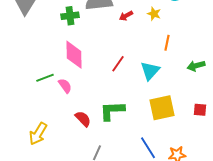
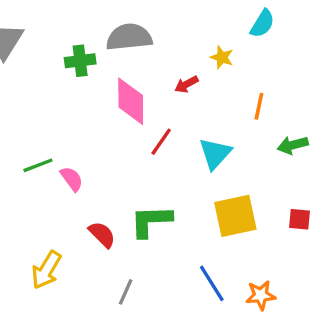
red arrow: (126, 16) -> (186, 84), moved
orange line: (167, 43) -> (259, 106), moved
pink diamond: (74, 55) -> (131, 101), moved
yellow arrow: (38, 134) -> (46, 270), moved

